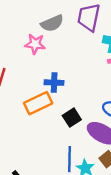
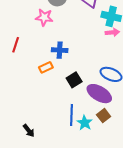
orange rectangle: (38, 103) -> (46, 67), size x0.6

